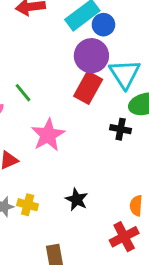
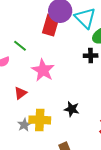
red rectangle: (88, 88) -> (51, 25), moved
yellow cross: (28, 205) -> (40, 120), size x1.5

